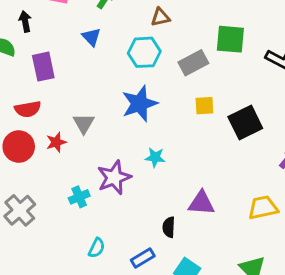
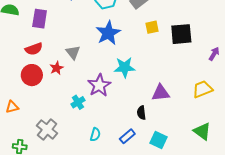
purple rectangle: (43, 67) -> (40, 19), turned 30
black square: (245, 122) -> (181, 34), turned 30
cyan star: (155, 157) -> (125, 67), size x1.5
gray cross: (20, 210) -> (47, 129), moved

